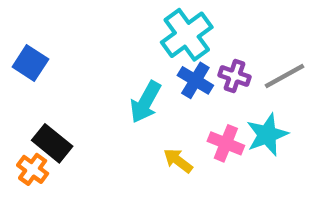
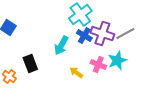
purple cross: (235, 76) -> (102, 34), size x1.6
black rectangle: (52, 143) -> (30, 64), moved, turned 30

